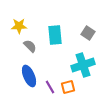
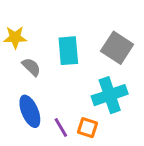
gray square: (88, 33) -> (117, 48), size x1.5
orange square: (68, 87) -> (88, 128), turned 32

